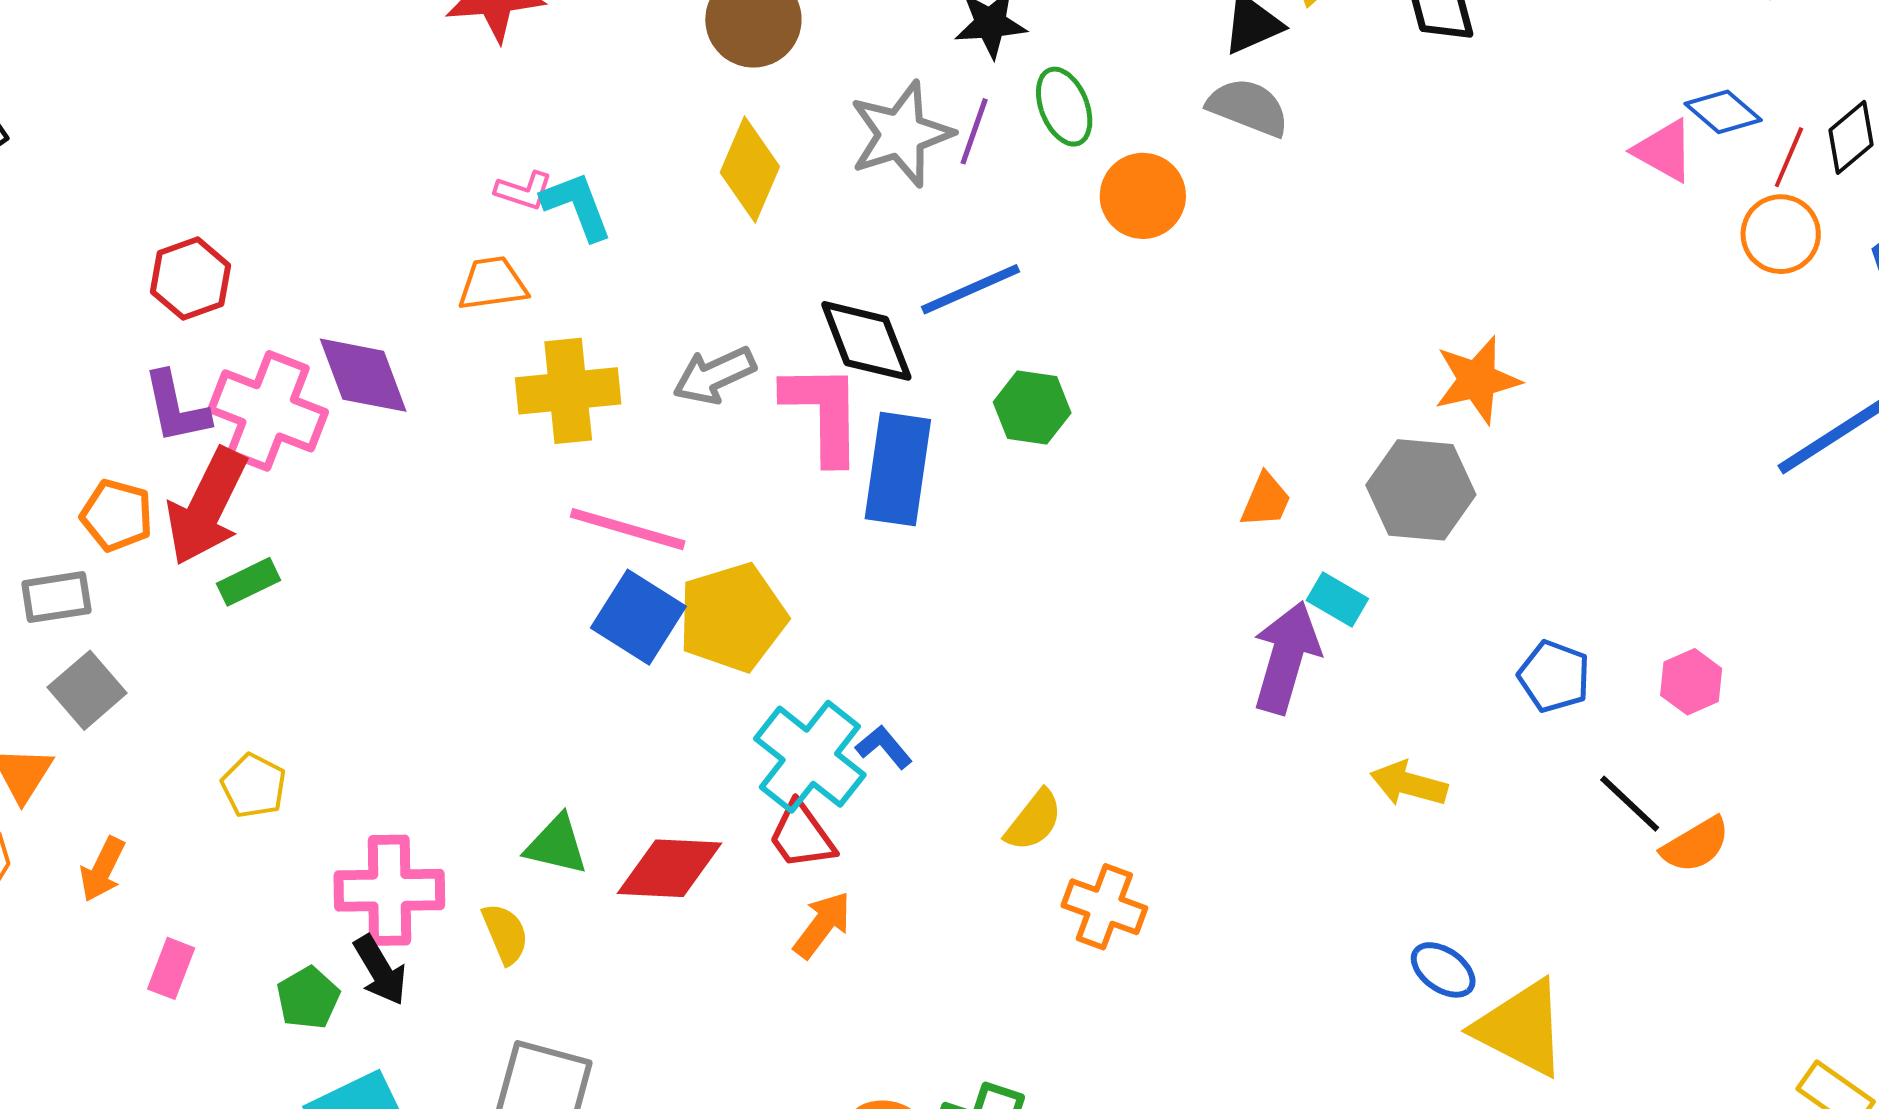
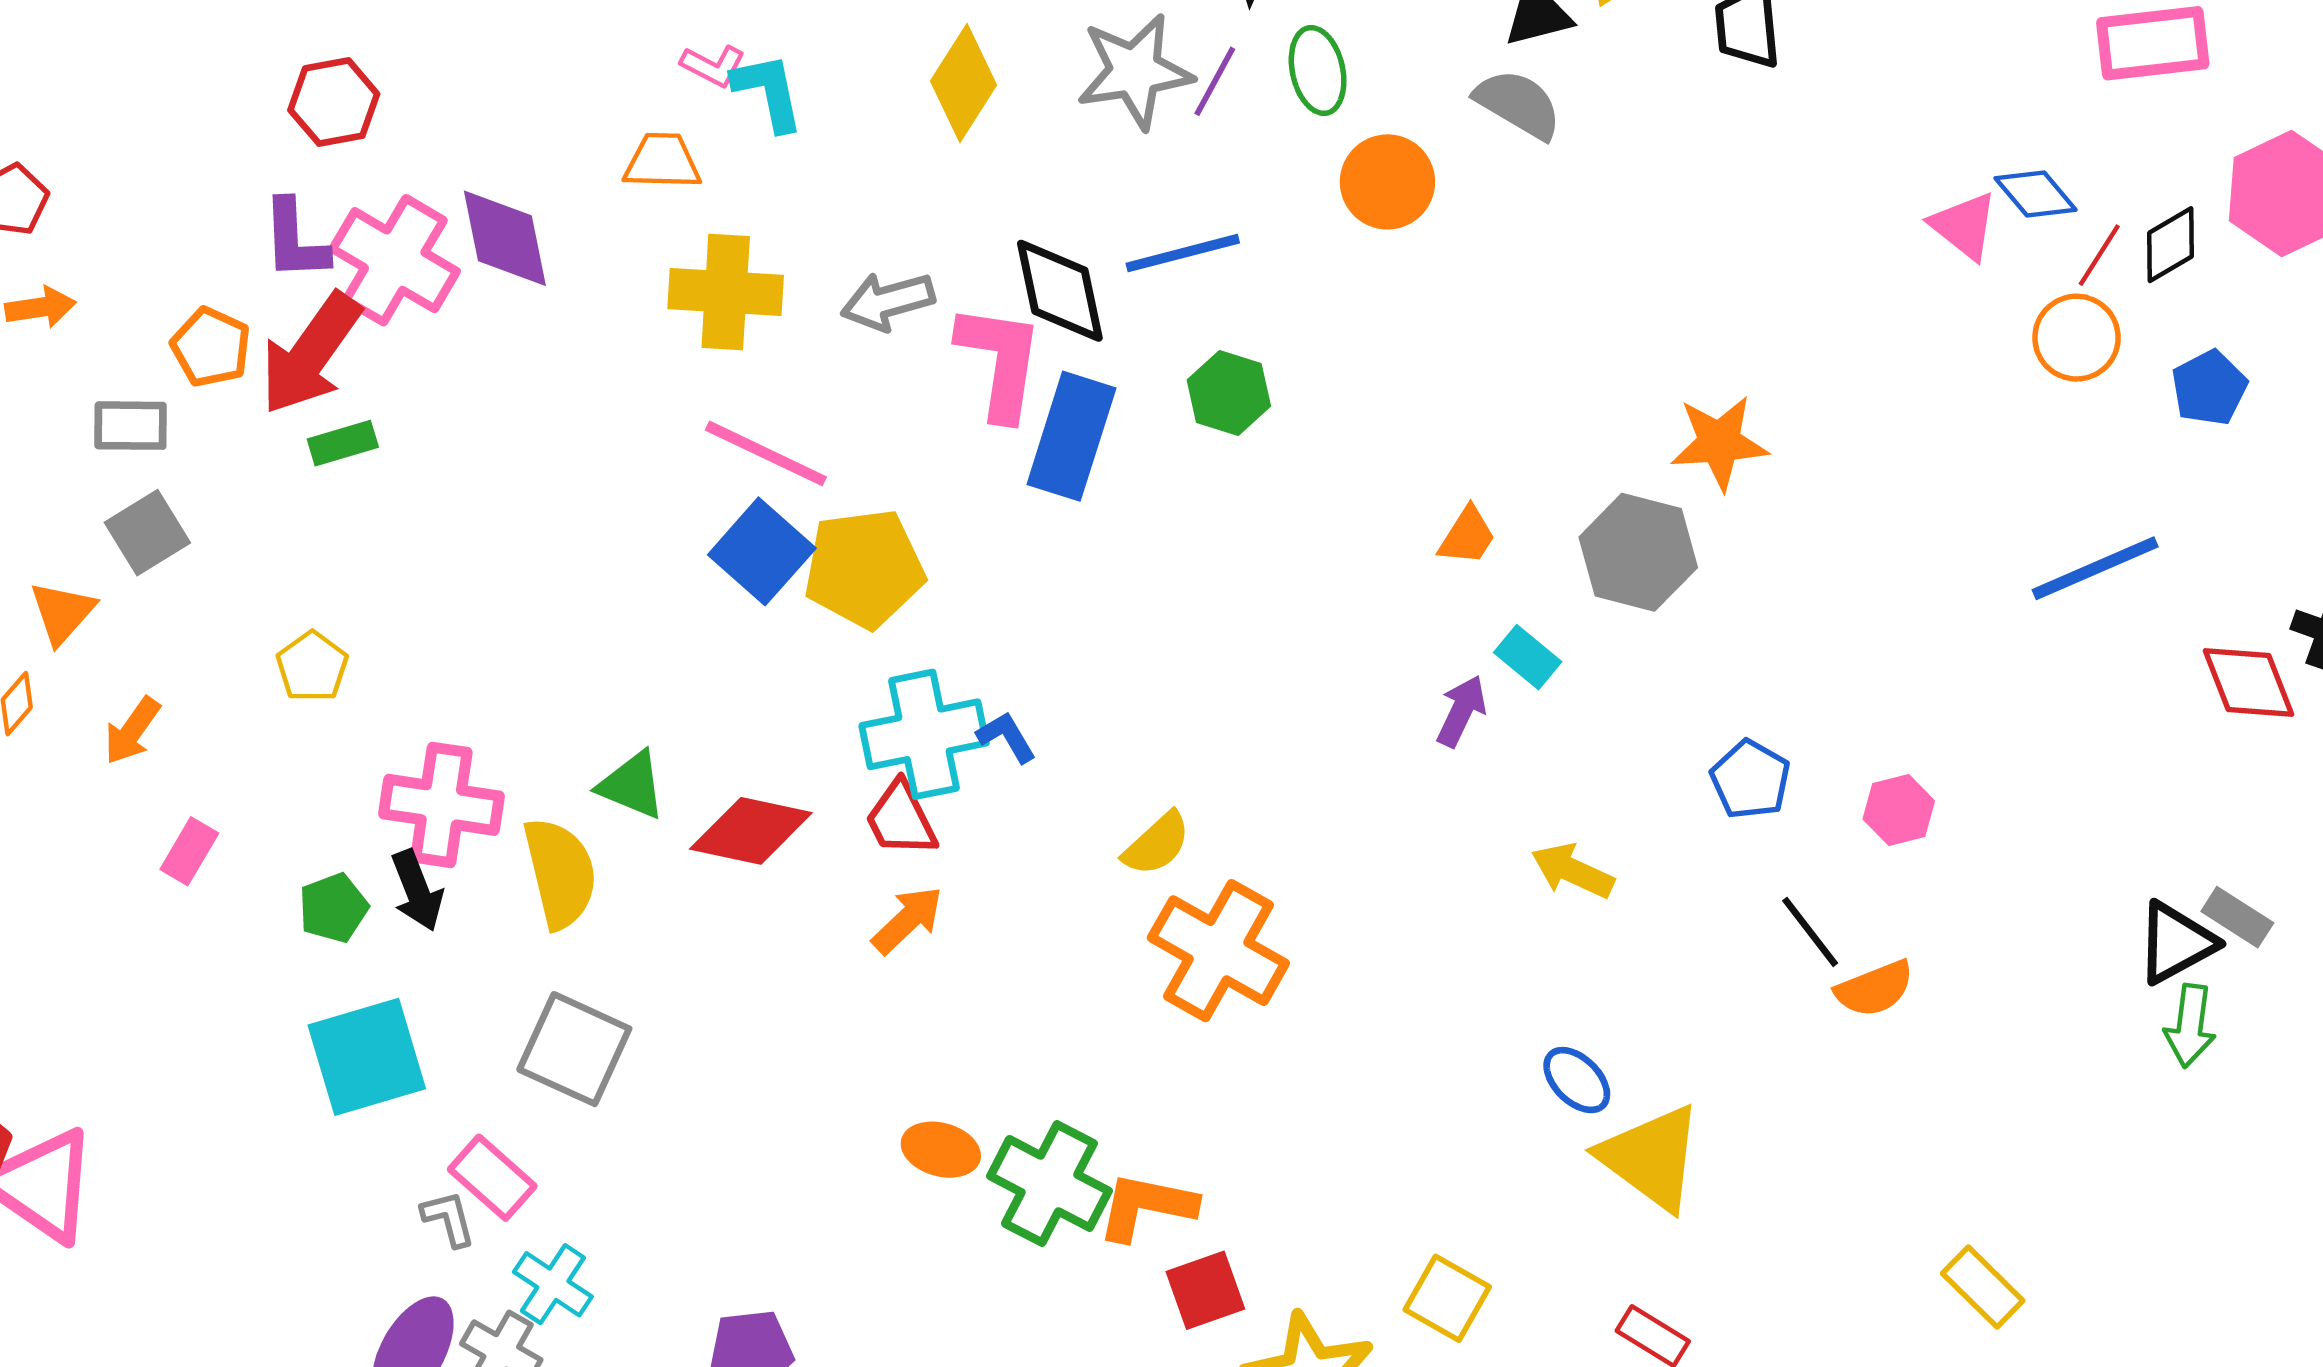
purple arrow: (1286, 657) -> (1461, 711), size x0.6
cyan cross: (810, 757) -> (924, 734), turned 31
orange cross: (1104, 907) -> (1218, 951), size x1.5
yellow semicircle: (505, 934) -> (560, 873), size x1.6

